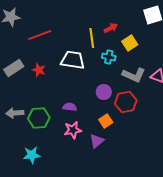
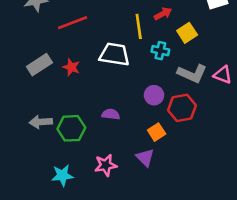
pink star: (73, 130) -> (106, 165), moved
purple triangle: (97, 141) -> (145, 158), turned -35

